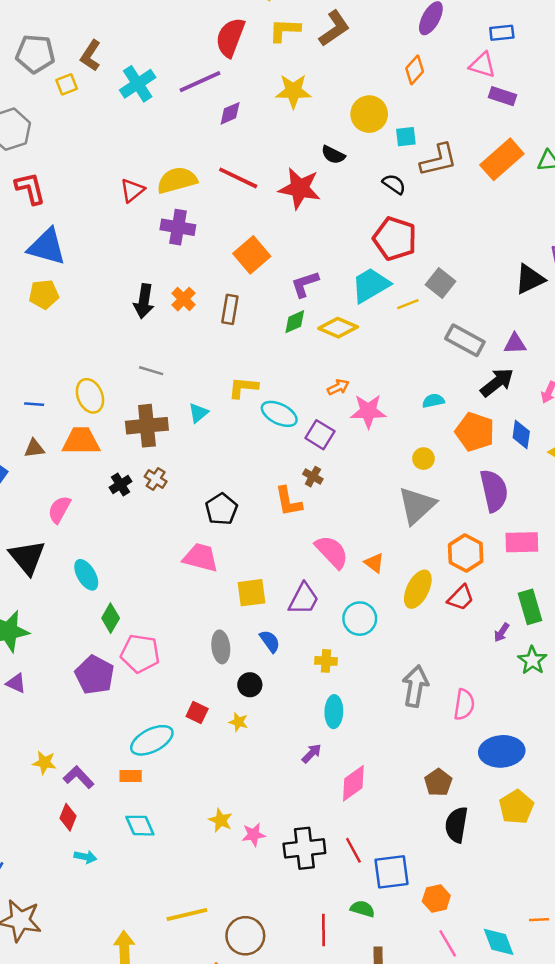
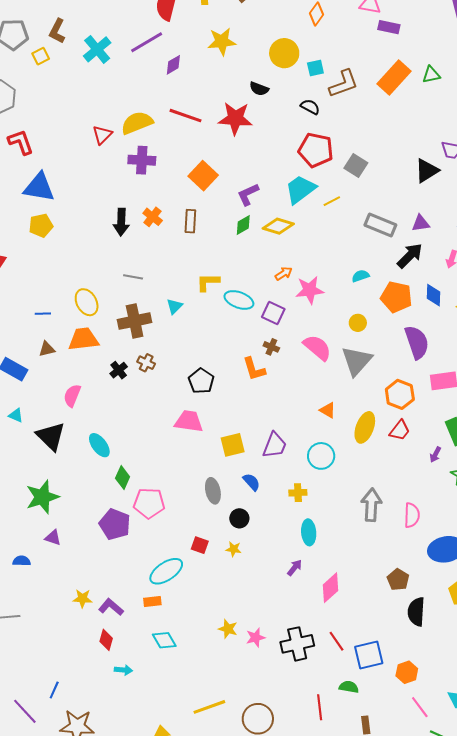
gray square: (441, 283) -> (356, 165), moved
pink semicircle: (332, 552) -> (317, 348), moved

